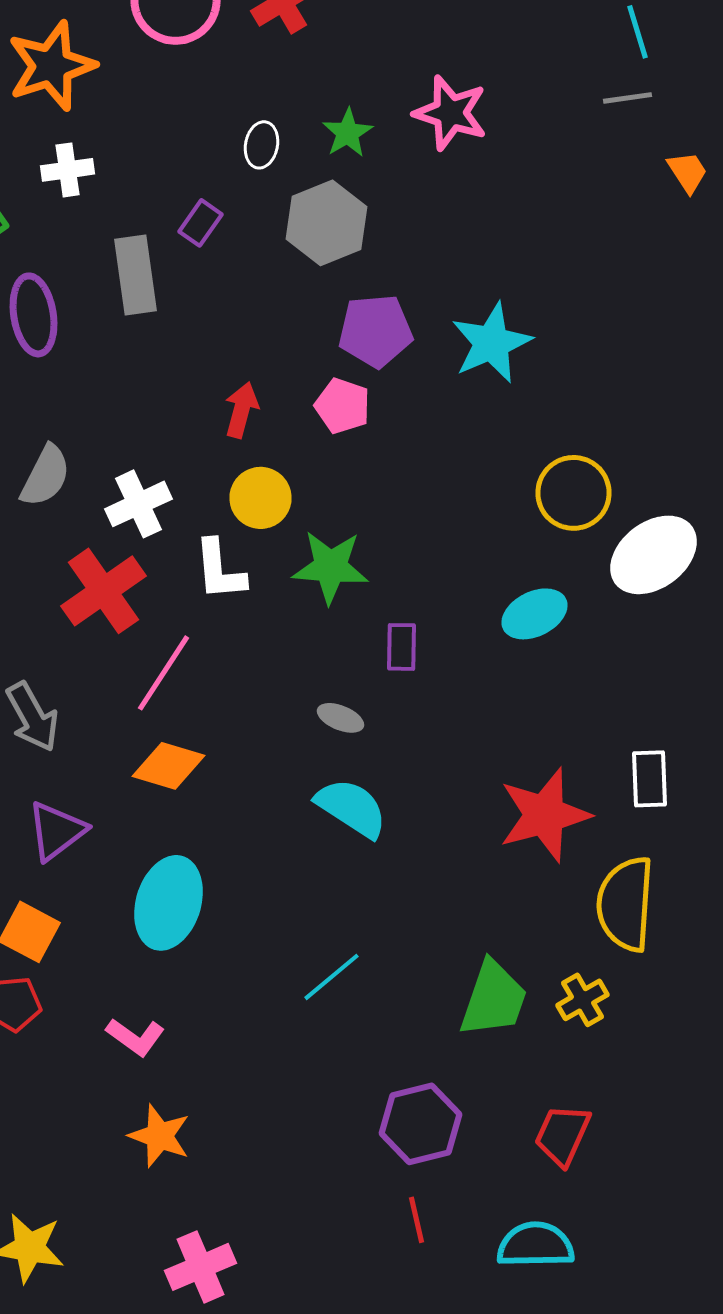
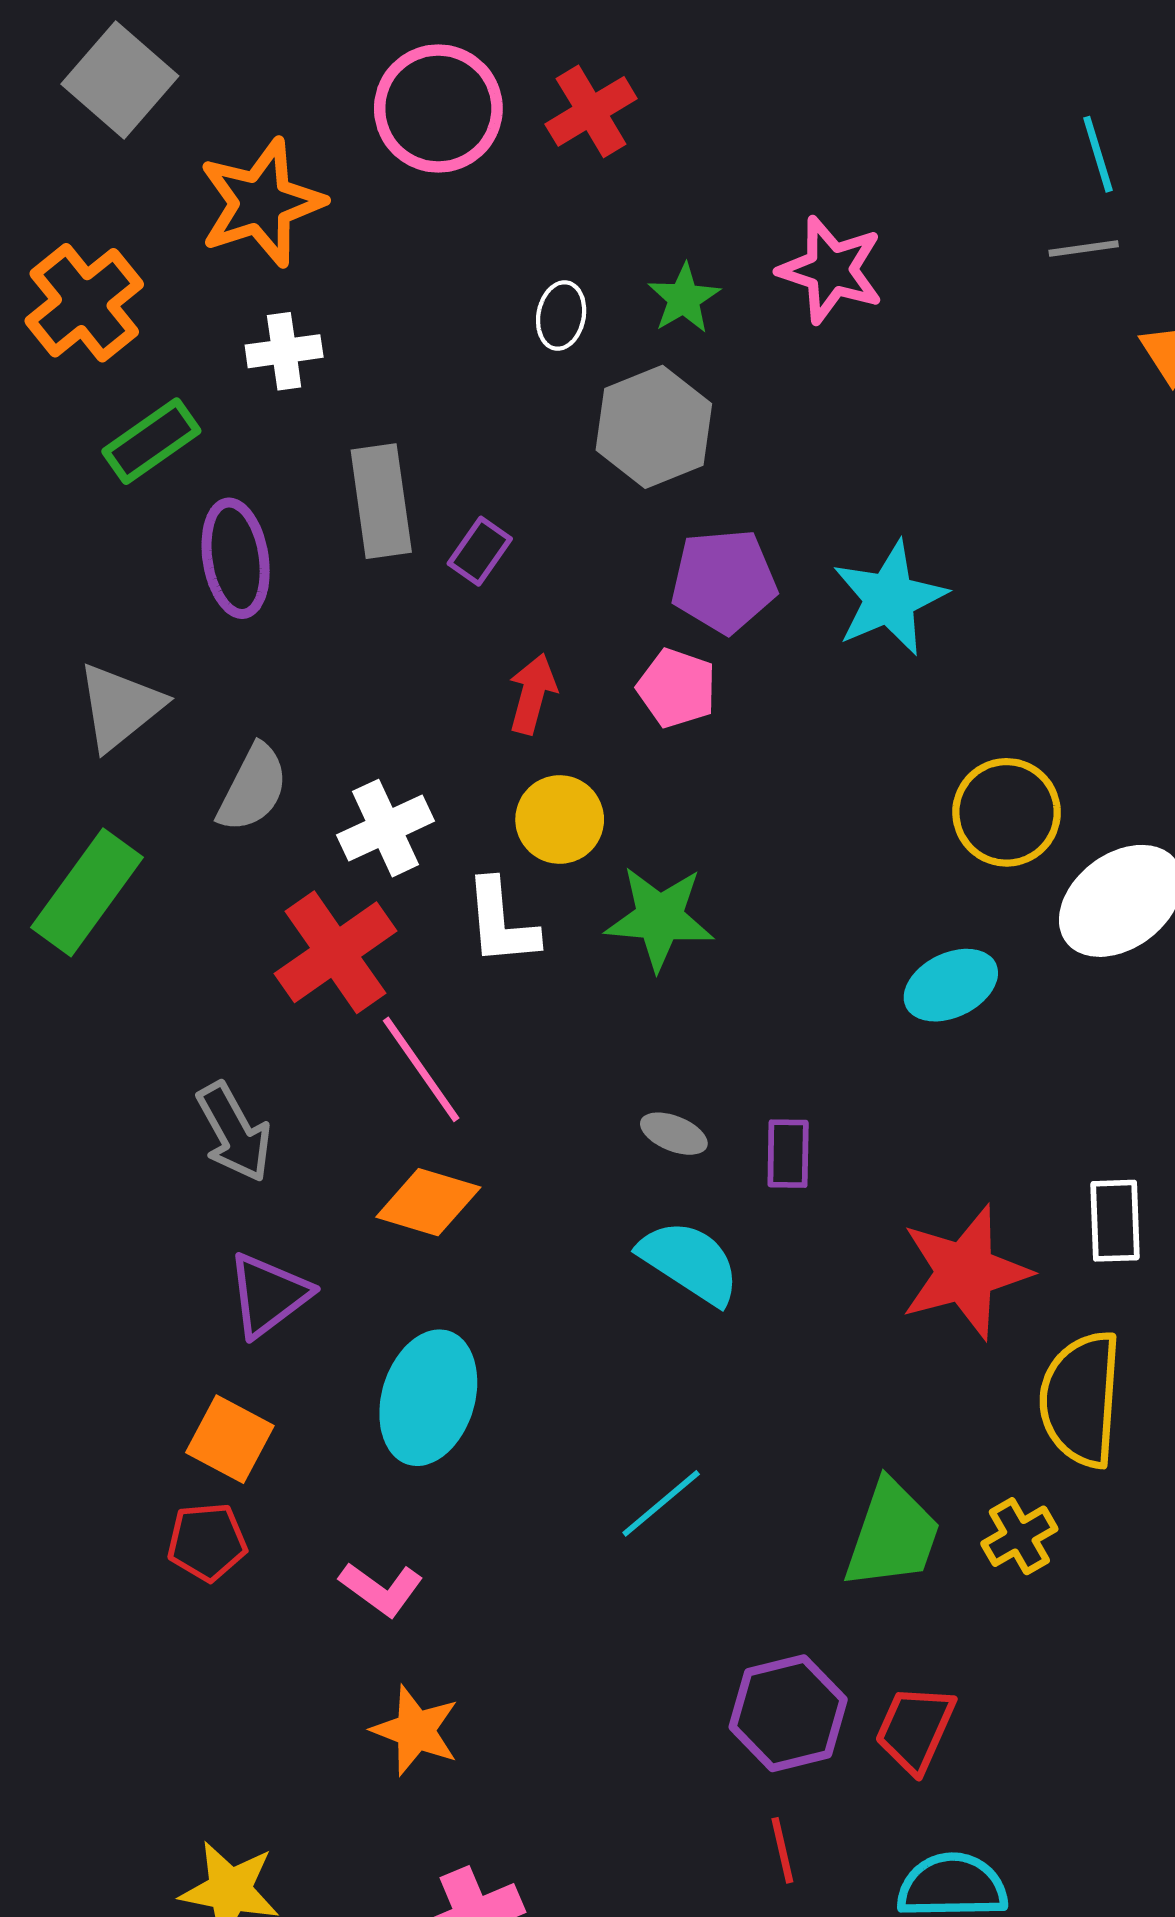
purple rectangle: (200, 223) -> (480, 551), moved
purple rectangle: (402, 647) -> (788, 1154), moved
pink line: (164, 673) -> (421, 1069), turned -68
red trapezoid: (562, 1135) -> (915, 1729), moved

